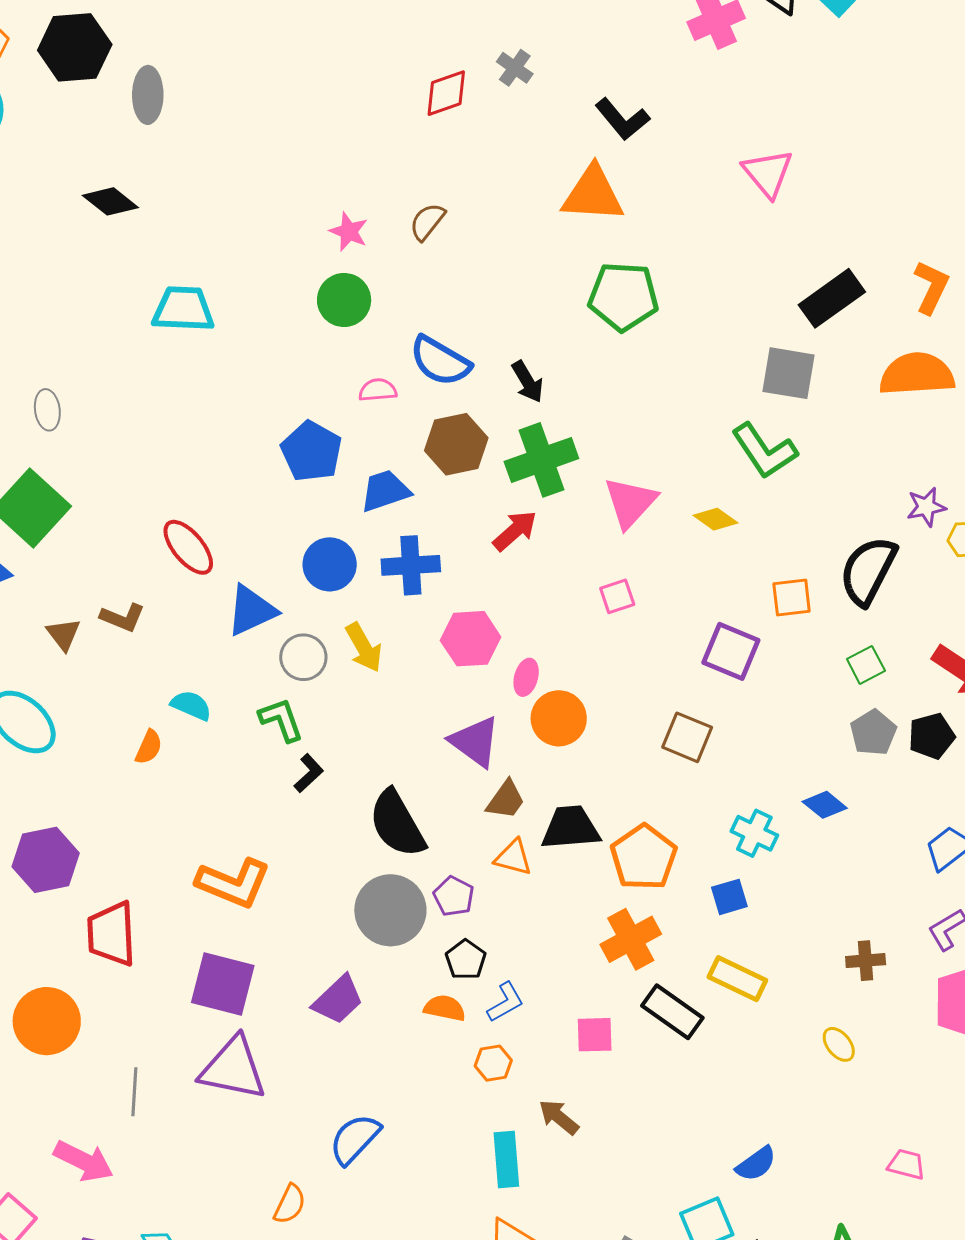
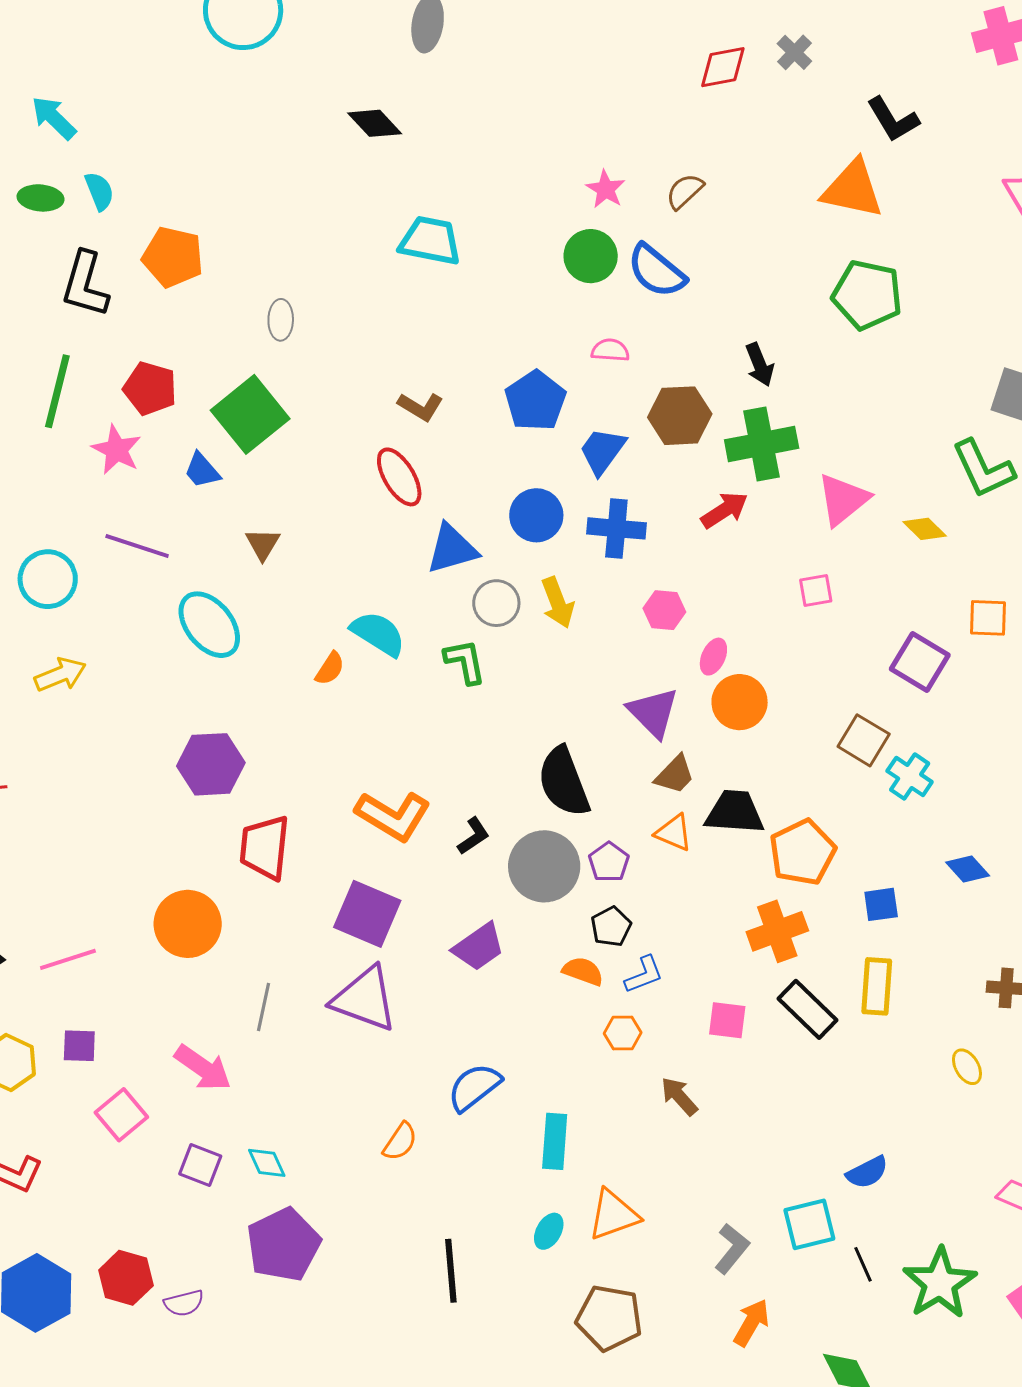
blue semicircle: (440, 361) -> (657, 271), moved
blue trapezoid: (385, 491) -> (602, 451), turned -44
brown L-shape: (123, 618) -> (421, 407), moved
pink hexagon: (471, 639) -> (664, 610), size x0.7
cyan semicircle: (191, 705) -> (378, 634), size x1.4
black L-shape: (309, 773) -> (474, 836), moved
blue diamond: (825, 805) -> (968, 869), moved
cyan cross: (754, 833) -> (910, 777), moved
yellow rectangle: (737, 979) -> (877, 986), turned 60
cyan rectangle: (506, 1159) -> (555, 1141), moved

